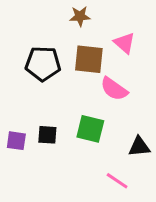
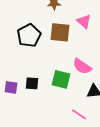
black pentagon: (43, 64) -> (29, 35), turned -30
pink semicircle: (114, 89) -> (82, 66), moved

